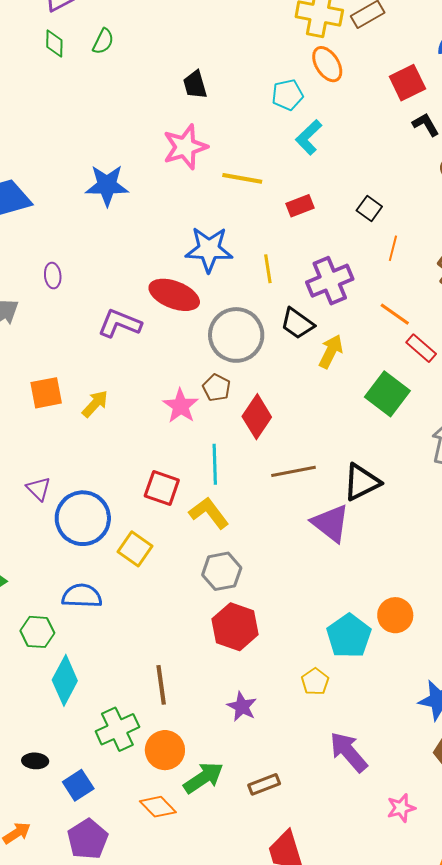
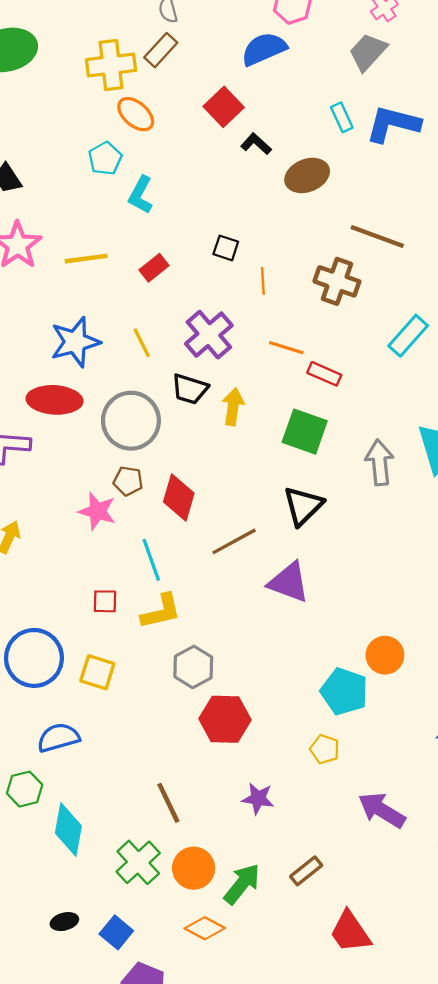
black triangle: (362, 482) -> (303, 506), moved
red square: (162, 488) -> (105, 601), size x0.7
yellow L-shape: (209, 513) -> (161, 611), turned 132

